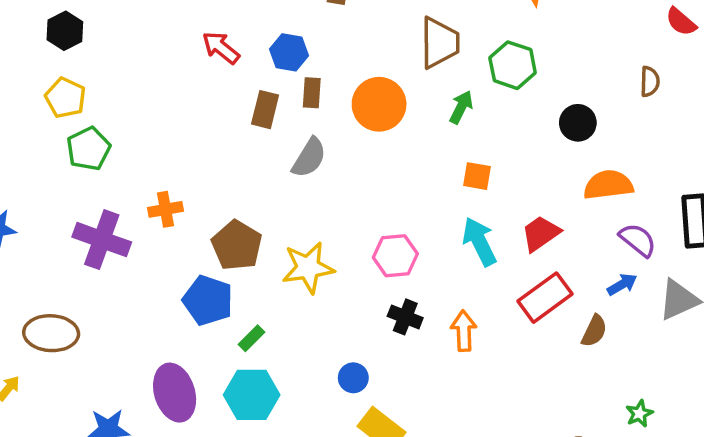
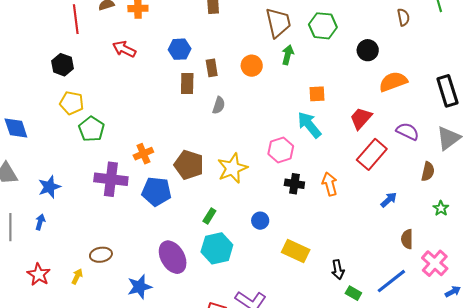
red arrow: (221, 48) -> (124, 49), moved
blue hexagon: (289, 52) -> (180, 49), moved
orange circle: (379, 104) -> (252, 66), size x0.7
green arrow: (461, 107) -> (288, 55), moved
gray semicircle: (309, 158) -> (219, 105), size x0.7
purple semicircle: (638, 240) -> (408, 131), moved
cyan arrow: (479, 242) -> (309, 125), moved
blue arrow: (622, 284) -> (389, 200), moved
blue pentagon: (208, 300) -> (157, 191), moved
brown semicircle: (594, 331) -> (428, 171), moved
brown ellipse: (51, 333) -> (101, 255), moved, size x0.7
blue circle: (353, 378) -> (260, 221), moved

